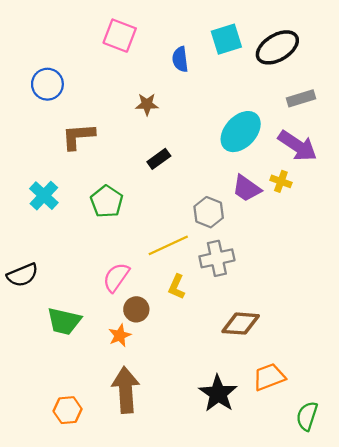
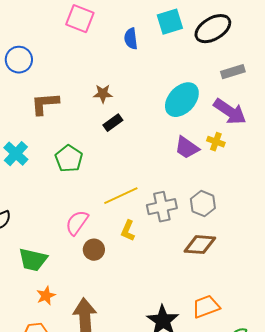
brown star: (147, 104) -> (103, 94), moved
gray hexagon: (209, 212) -> (203, 204), moved
brown diamond: (241, 324) -> (200, 245), moved
orange star: (120, 335) -> (46, 296), moved

